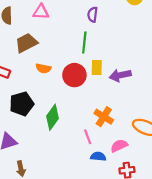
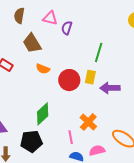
purple semicircle: (93, 15) -> (67, 28), moved
green line: (84, 42) -> (99, 52), moved
brown trapezoid: (26, 43) -> (32, 43), turned -105
black pentagon: (22, 104) -> (31, 141), moved

